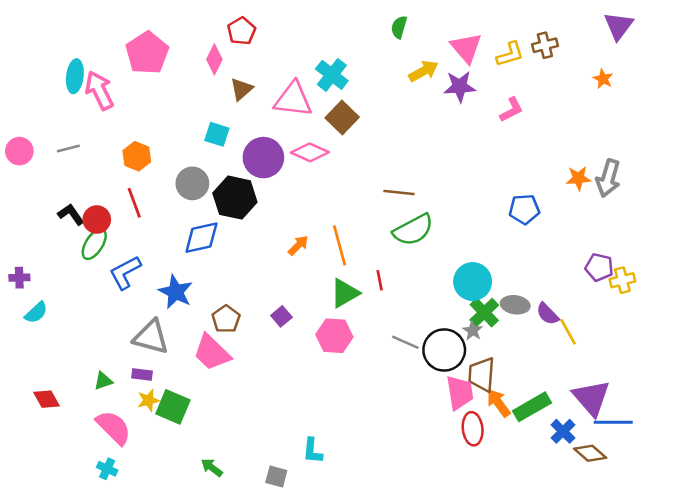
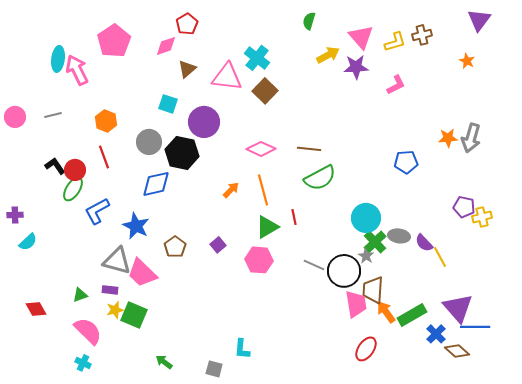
pink diamond: (214, 59) -> (166, 46), turned 45
pink diamond: (310, 152) -> (261, 149), moved
pink trapezoid: (212, 353) -> (142, 273), moved
red ellipse: (473, 429) -> (366, 349), moved, turned 40

